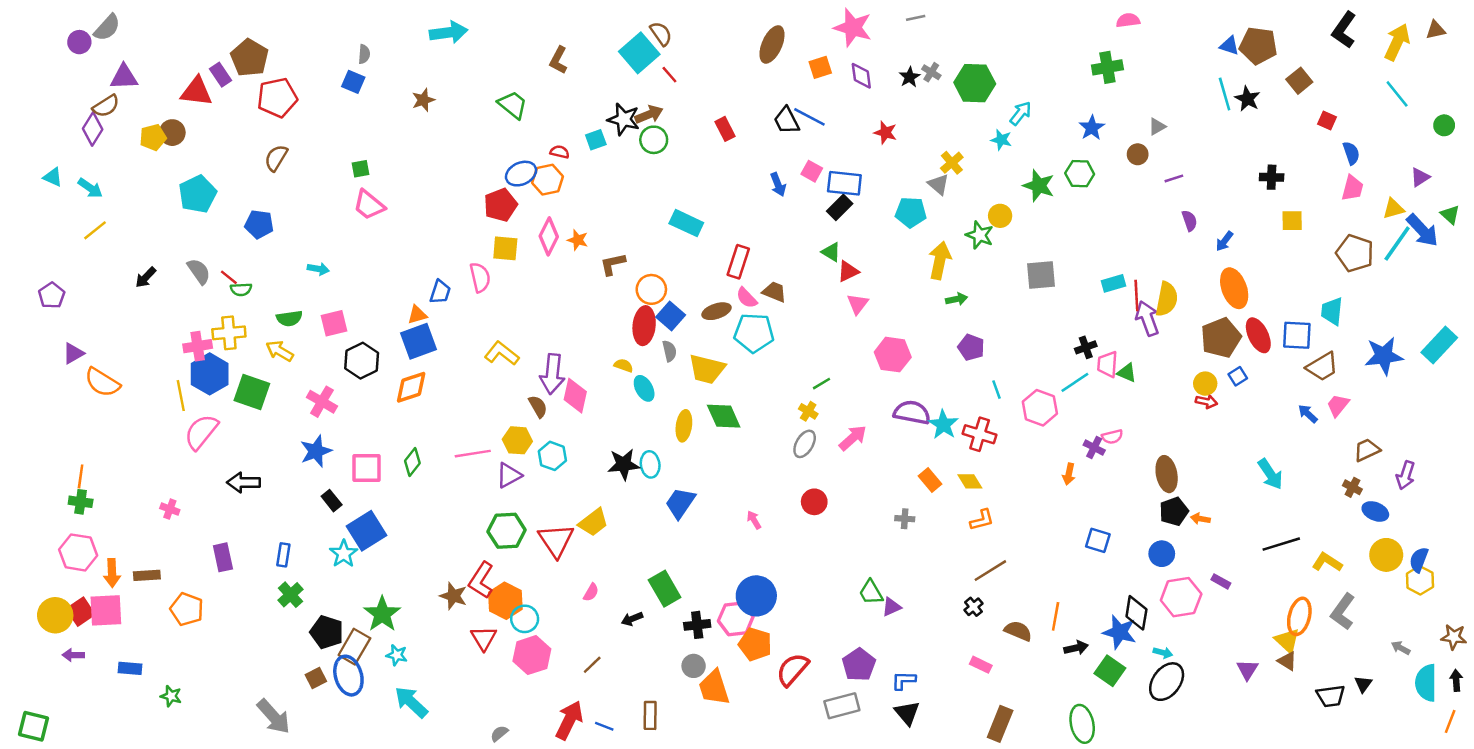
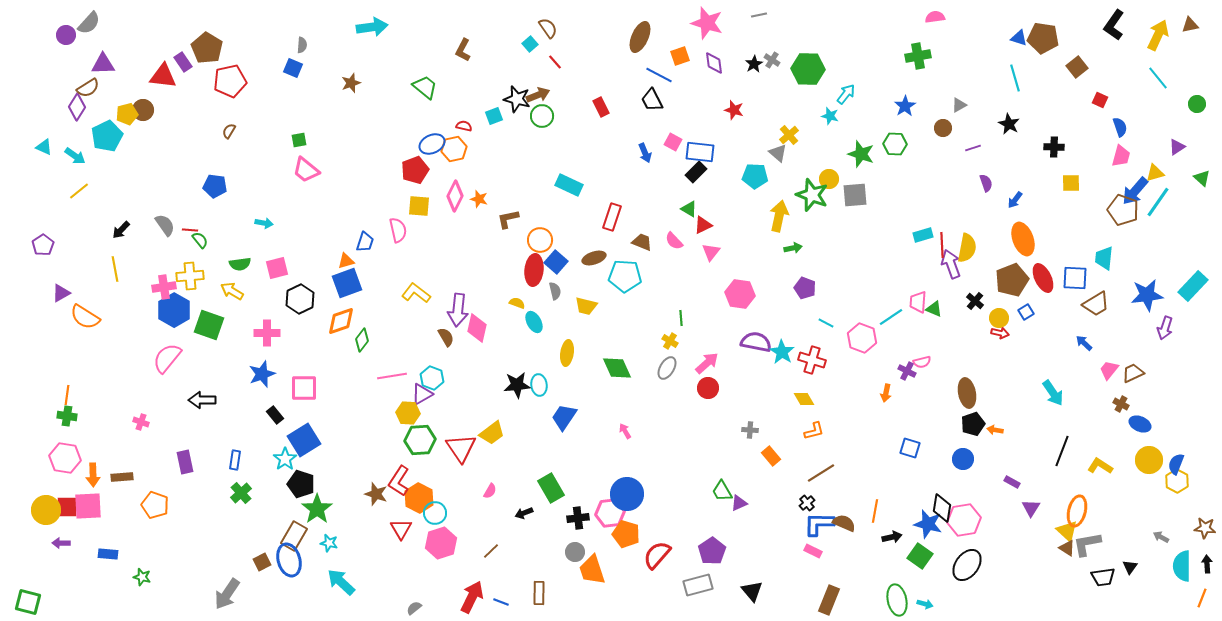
cyan square: (639, 53) -> (530, 44), size x0.5
black star: (1247, 99) -> (1009, 124), moved
blue line: (809, 117) -> (659, 75), moved
brown semicircle: (276, 158) -> (229, 131), size x0.7
cyan pentagon: (198, 194) -> (107, 136), moved
blue arrow: (1422, 230) -> (1135, 191), moved, turned 84
green star: (980, 235) -> (812, 195), size x1.4
gray square: (1041, 275) -> (855, 195), moved
red line: (229, 277) -> (190, 230), turned -35
green semicircle: (241, 289) -> (200, 240), turned -126
pink semicircle: (747, 298) -> (674, 241), moved
black cross: (1086, 347) -> (975, 301), moved, turned -30
yellow trapezoid: (707, 369) -> (586, 306), size x0.7
green line: (821, 384) -> (681, 318), turned -63
cyan line: (996, 390) -> (826, 323), turned -42
yellow line: (181, 396) -> (115, 269), moved
pink cross: (322, 402) -> (267, 333), turned -30
pink trapezoid: (1338, 405) -> (1109, 370), moved
green diamond: (724, 416) -> (617, 368), moved
yellow hexagon: (517, 440) -> (408, 413), moved
cyan hexagon: (552, 456) -> (432, 378), moved
green diamond: (412, 462) -> (362, 340), moved
purple arrow: (1406, 475) -> (1165, 328), moved
orange rectangle: (930, 480) -> (771, 456), moved
red circle: (814, 502) -> (708, 388), moved
black line: (1281, 544) -> (1062, 451), turned -52
pink hexagon: (1181, 597) -> (964, 520), moved
red square: (81, 612) -> (67, 507), turned 35
gray L-shape: (1343, 612) -> (1087, 544), moved, turned 44
black pentagon: (327, 632) -> (301, 484), moved
cyan arrow: (1163, 653) -> (925, 604), moved
purple triangle: (1247, 670) -> (1031, 508), moved
blue L-shape: (904, 680) -> (819, 524), moved, size x1.5
gray arrow: (274, 717) -> (227, 594), turned 76

